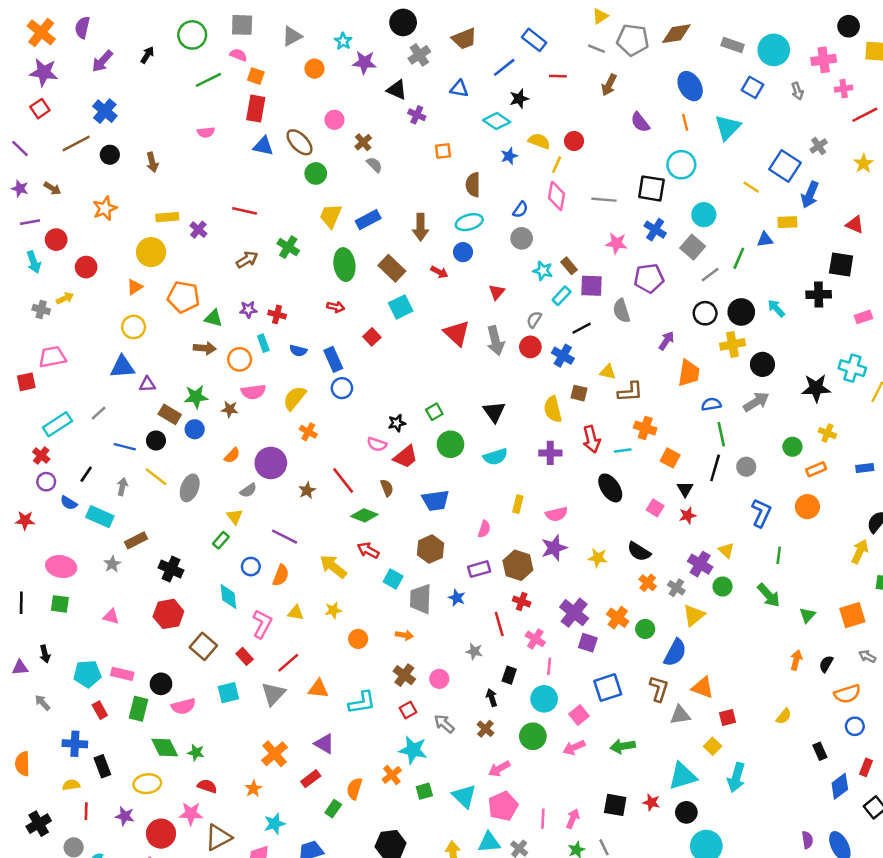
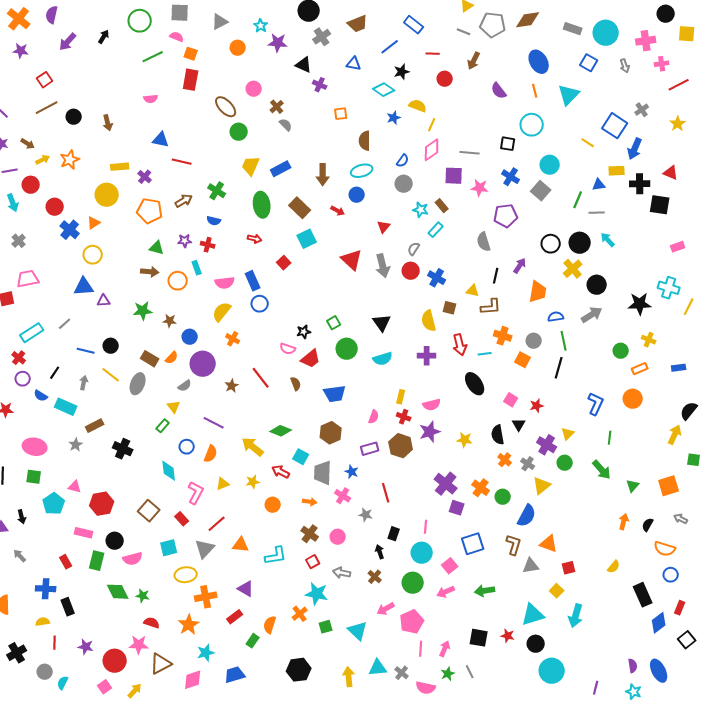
purple star: (44, 72) -> (21, 51), size x0.7
red square: (40, 109) -> (45, 80), moved
blue cross: (105, 111) -> (70, 230), moved
red circle: (574, 141) -> (445, 79), moved
blue triangle: (263, 146) -> (161, 140), moved
black square: (651, 188) -> (508, 144), size x0.7
pink diamond: (557, 196) -> (432, 150), turned 45
gray line: (710, 275) -> (597, 213), moved, turned 35
purple square: (592, 286) -> (454, 176), moved
black cross: (819, 295) -> (640, 184), moved
orange pentagon: (183, 297) -> (150, 211), moved
yellow arrow: (65, 298) -> (43, 160), moved
gray cross: (41, 309) -> (19, 241), turned 32
black line: (582, 328) -> (496, 276), moved, turned -49
yellow cross: (733, 344) -> (573, 269), turned -30
blue semicircle: (298, 351) -> (214, 221), moved
pink semicircle: (253, 392) -> (225, 283), moved
brown rectangle: (170, 414) -> (150, 359), moved
blue circle: (195, 429) -> (190, 337), moved
gray circle: (746, 467) -> (534, 341), moved
black triangle: (685, 489) -> (519, 425), moved
green diamond: (364, 515) -> (281, 431), moved
red arrow: (368, 550) -> (281, 472), moved
yellow triangle: (726, 550) -> (568, 434), turned 32
black semicircle: (639, 552) -> (498, 435), turned 48
red cross: (522, 601) -> (404, 417), moved
yellow triangle: (296, 613) -> (223, 484), turned -32
red hexagon: (168, 614) -> (102, 504), moved
pink cross: (535, 639) -> (343, 496), moved
cyan pentagon: (87, 674) -> (54, 504), moved, turned -30
orange semicircle: (847, 694) -> (665, 549), turned 35
gray arrow: (444, 724) -> (342, 573), turned -30
black rectangle: (820, 751) -> (643, 595), size x1.6
orange cross: (275, 754) -> (206, 597), turned 30
yellow ellipse: (147, 784) -> (186, 575), moved
orange star: (253, 789) -> (189, 625), size x1.5
pink pentagon: (503, 806) -> (412, 622), moved

